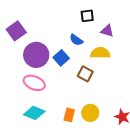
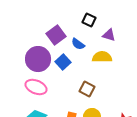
black square: (87, 16) -> (89, 20), turned 32
purple square: (16, 31) -> (56, 35), moved
brown square: (85, 74) -> (87, 89), moved

